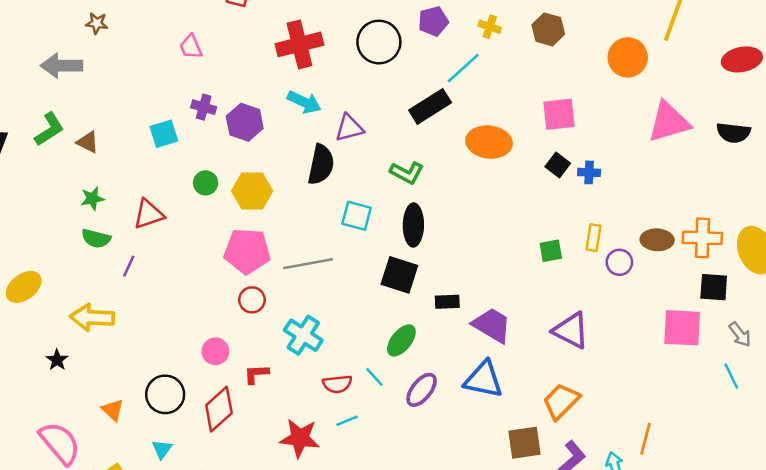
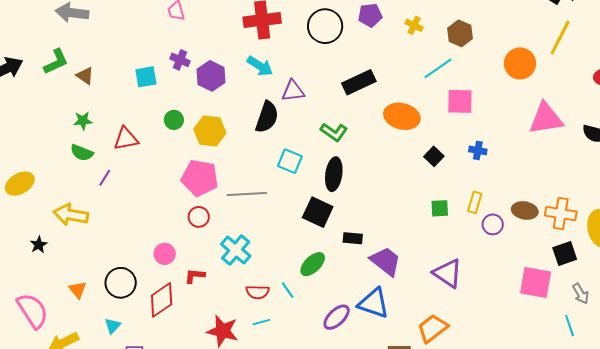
cyan line: (463, 68) -> (438, 68), moved
black square: (558, 165) -> (434, 156), moved
black square: (714, 287) -> (565, 254), turned -30
purple ellipse: (422, 390) -> (337, 317), moved

